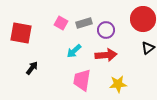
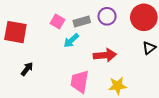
purple circle: (106, 30) -> (107, 16), moved
cyan arrow: (74, 51) -> (71, 40), moved

